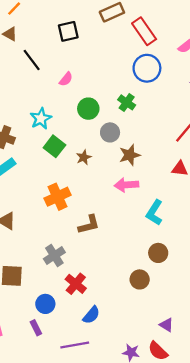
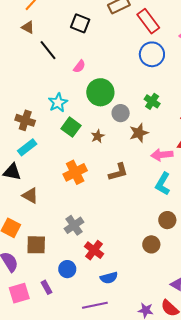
black square: (68, 31) -> (80, 23), turned 36
green cross: (127, 102) -> (152, 101), moved
green circle: (88, 109) -> (100, 92), size x1.4
pink arrow: (126, 185) -> (162, 155), moved
brown L-shape: (89, 225) -> (118, 172), moved
blue semicircle: (91, 315) -> (109, 278), turned 36
purple rectangle: (36, 328) -> (47, 287), moved

